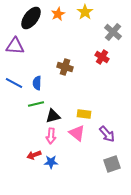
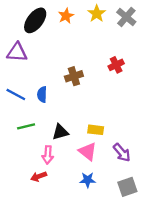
gray cross: (113, 32) -> (126, 17), moved
red cross: (102, 57) -> (116, 65), turned 32
brown cross: (65, 67) -> (74, 76), turned -35
green line: (36, 104) -> (26, 126), moved
pink arrow: (51, 136) -> (48, 155), moved
blue star: (51, 162) -> (88, 180), moved

